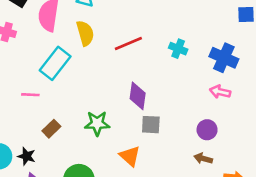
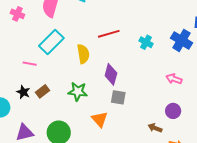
yellow semicircle: (85, 33) -> (83, 54), moved
blue cross: (224, 58) -> (181, 40), moved
purple circle: (207, 130) -> (173, 111), moved
black star: (27, 156) -> (23, 92), moved

